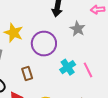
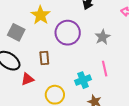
gray star: (78, 29) -> (102, 37), moved
cyan cross: (68, 67) -> (83, 80), moved

